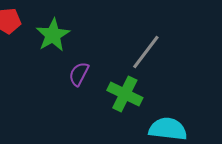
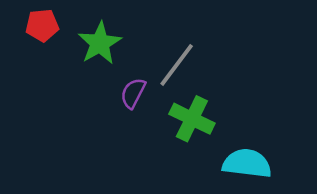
gray line: (146, 52) -> (177, 65), moved

